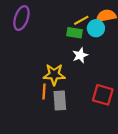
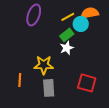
purple ellipse: (21, 18) -> (34, 15), moved
green rectangle: (75, 33) -> (67, 35), moved, turned -48
orange line: (44, 91) -> (20, 80), moved

